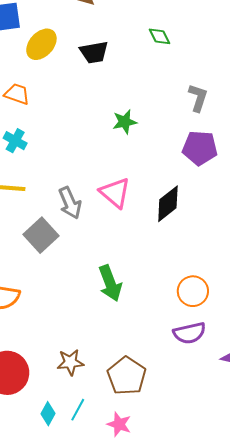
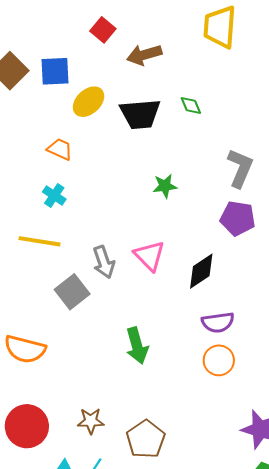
green diamond: (159, 36) -> (191, 105), moved
black trapezoid: (94, 52) -> (140, 114), size x1.4
gray L-shape: (198, 98) -> (240, 168), size x1.4
purple semicircle: (189, 333) -> (218, 322), moved

